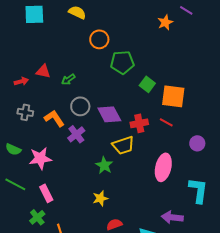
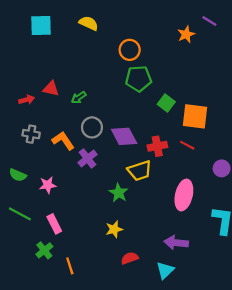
orange circle: (99, 39) -> (130, 50), moved
pink star: (40, 158) -> (48, 185), size x0.7
purple arrow: (172, 217) -> (176, 243), moved

